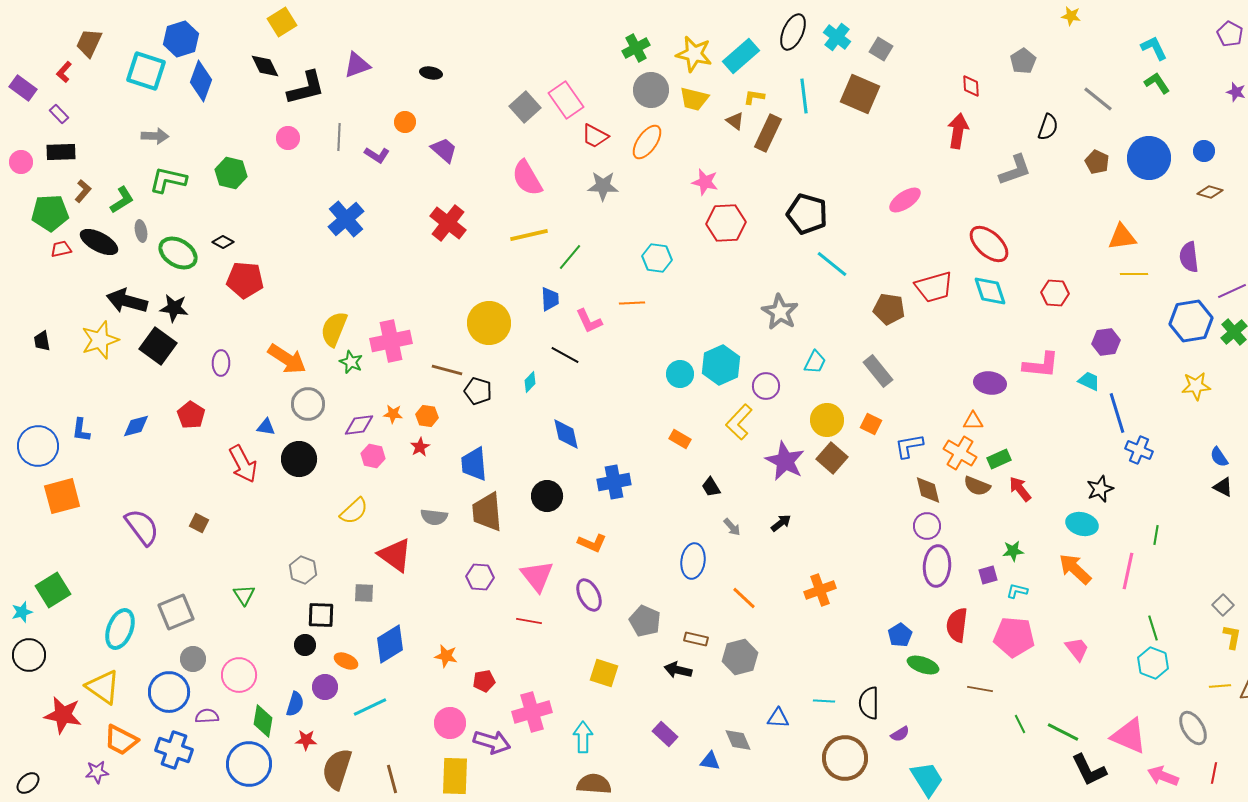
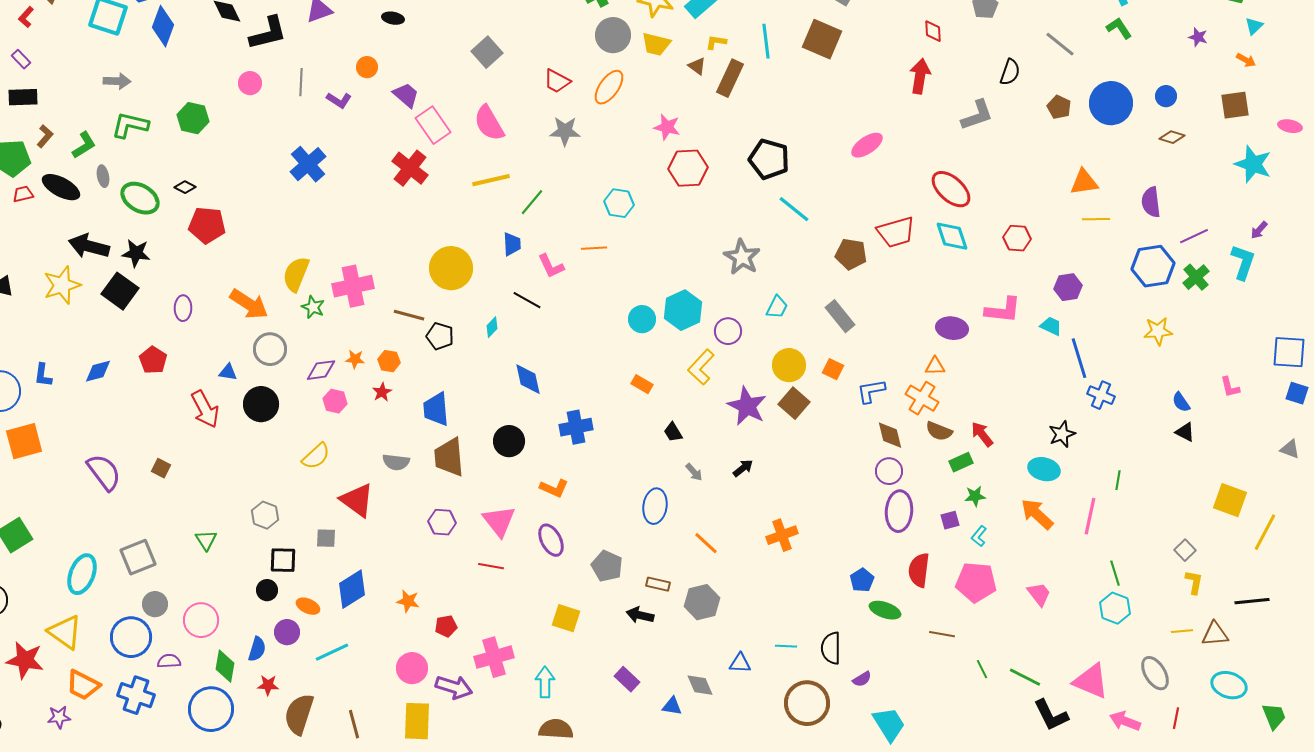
pink rectangle: (566, 100) -> (433, 125), moved
green rectangle: (999, 459) -> (961, 462), moved
cyan L-shape: (1017, 591) -> (979, 536), turned -65

